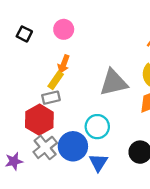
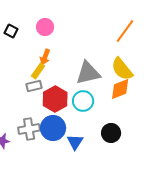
red hexagon: (39, 120) -> (55, 99), moved
cyan circle: (97, 127) -> (83, 101), moved
gray cross: (45, 147) -> (29, 129), turned 30

